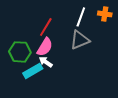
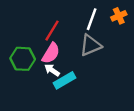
orange cross: (105, 14) -> (119, 16), turned -32
cyan rectangle: (33, 71) -> (64, 80), moved

